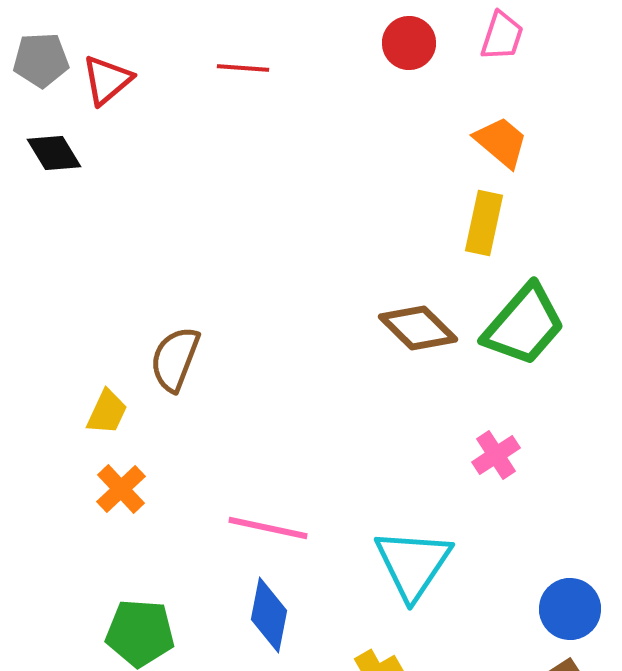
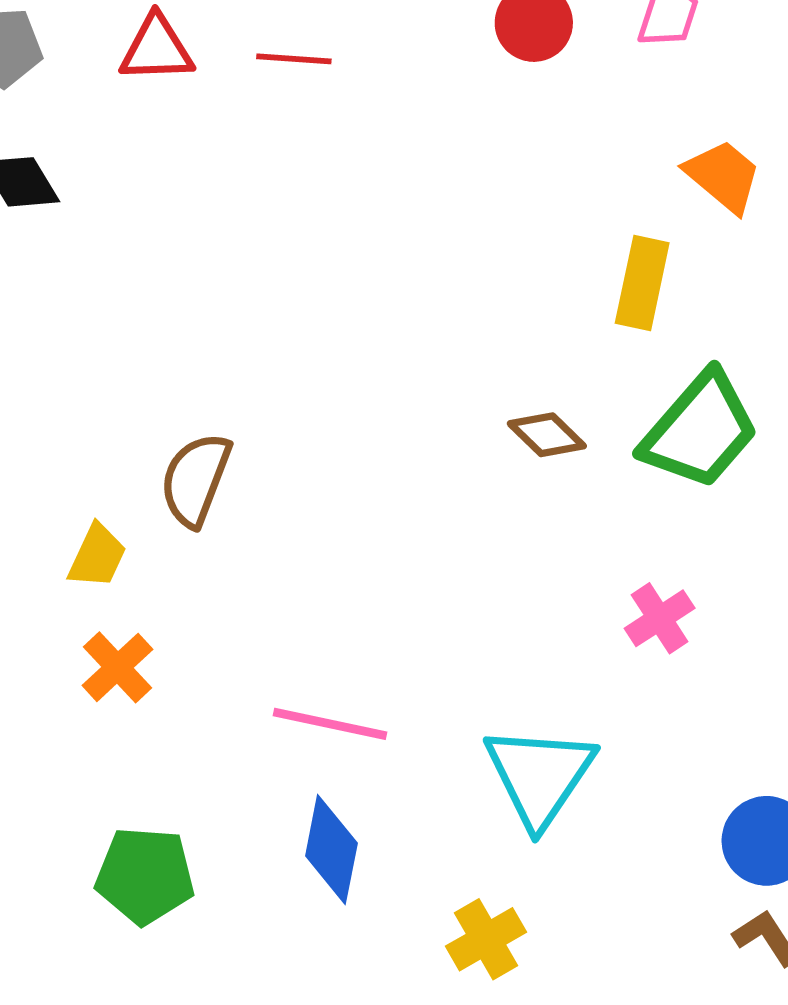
red triangle: (107, 80) -> (157, 49), moved, turned 38
orange trapezoid: (501, 142) -> (723, 176), moved
brown diamond: (418, 328) -> (547, 435), size x0.7

